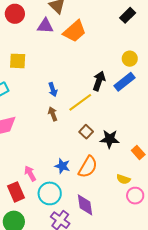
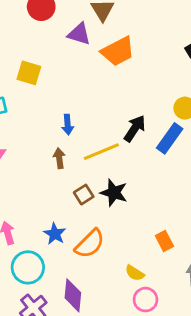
blue rectangle: (124, 82) -> (170, 138), turned -30
brown square: (86, 132) -> (84, 195), moved
black star: (110, 139) -> (114, 193), moved

